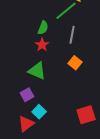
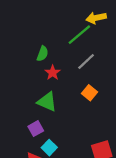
green semicircle: (43, 28) -> (42, 54), moved
gray line: (72, 35) -> (86, 61), turned 36

